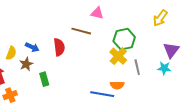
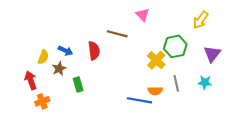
pink triangle: (97, 13) -> (143, 15), moved, turned 32
green hexagon: (124, 39) -> (175, 46), moved
gray line: (137, 67) -> (176, 83), moved
cyan star: (164, 68) -> (205, 82), moved

